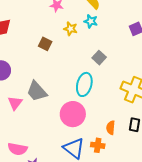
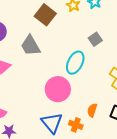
brown square: (45, 44) -> (45, 15), size x1.5
gray trapezoid: (37, 91) -> (31, 46), moved

